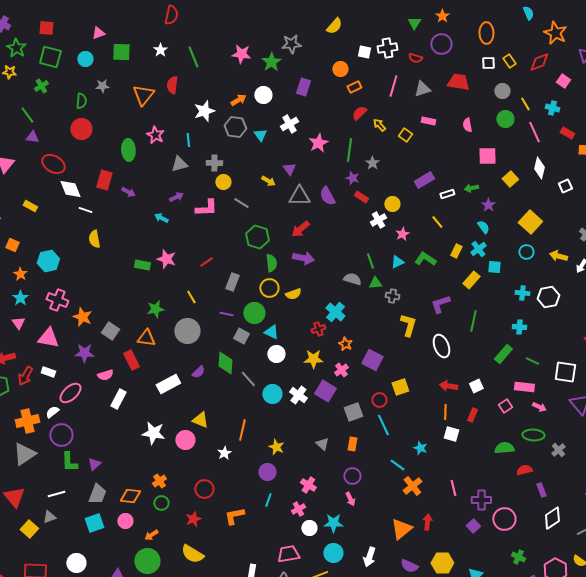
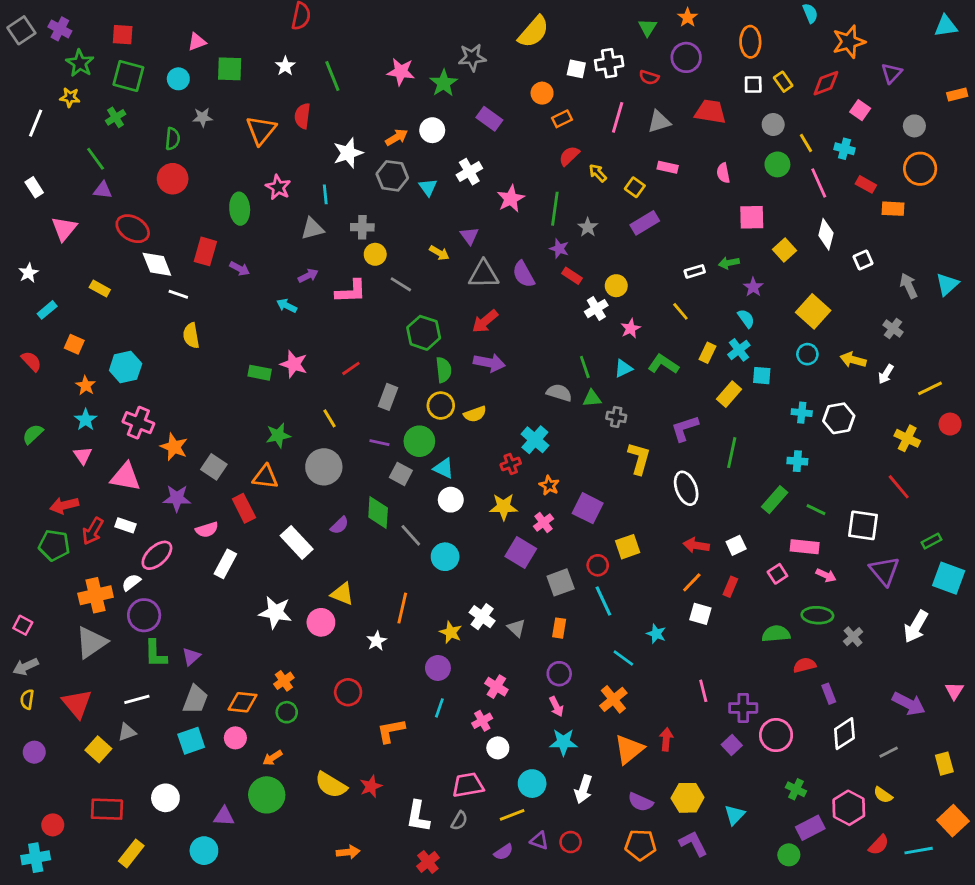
yellow semicircle: (334, 26) -> (534, 32), size x1.4
orange star: (555, 33) -> (849, 42), turned 30
purple rectangle: (303, 87) -> (489, 119), turned -72
purple rectangle: (424, 180) -> (645, 223), moved
white rectangle: (168, 384) -> (297, 542), turned 75
white cross: (298, 395) -> (482, 617), moved
orange line: (445, 412) -> (692, 582), turned 42
orange cross: (412, 486) -> (613, 699), moved
red star: (193, 519) -> (371, 786), moved
cyan star: (333, 523) -> (563, 742), moved

